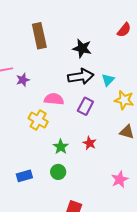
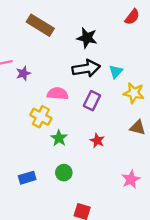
brown rectangle: (39, 36) -> (40, 25), turned -45
green star: (61, 147) -> (59, 138), moved

